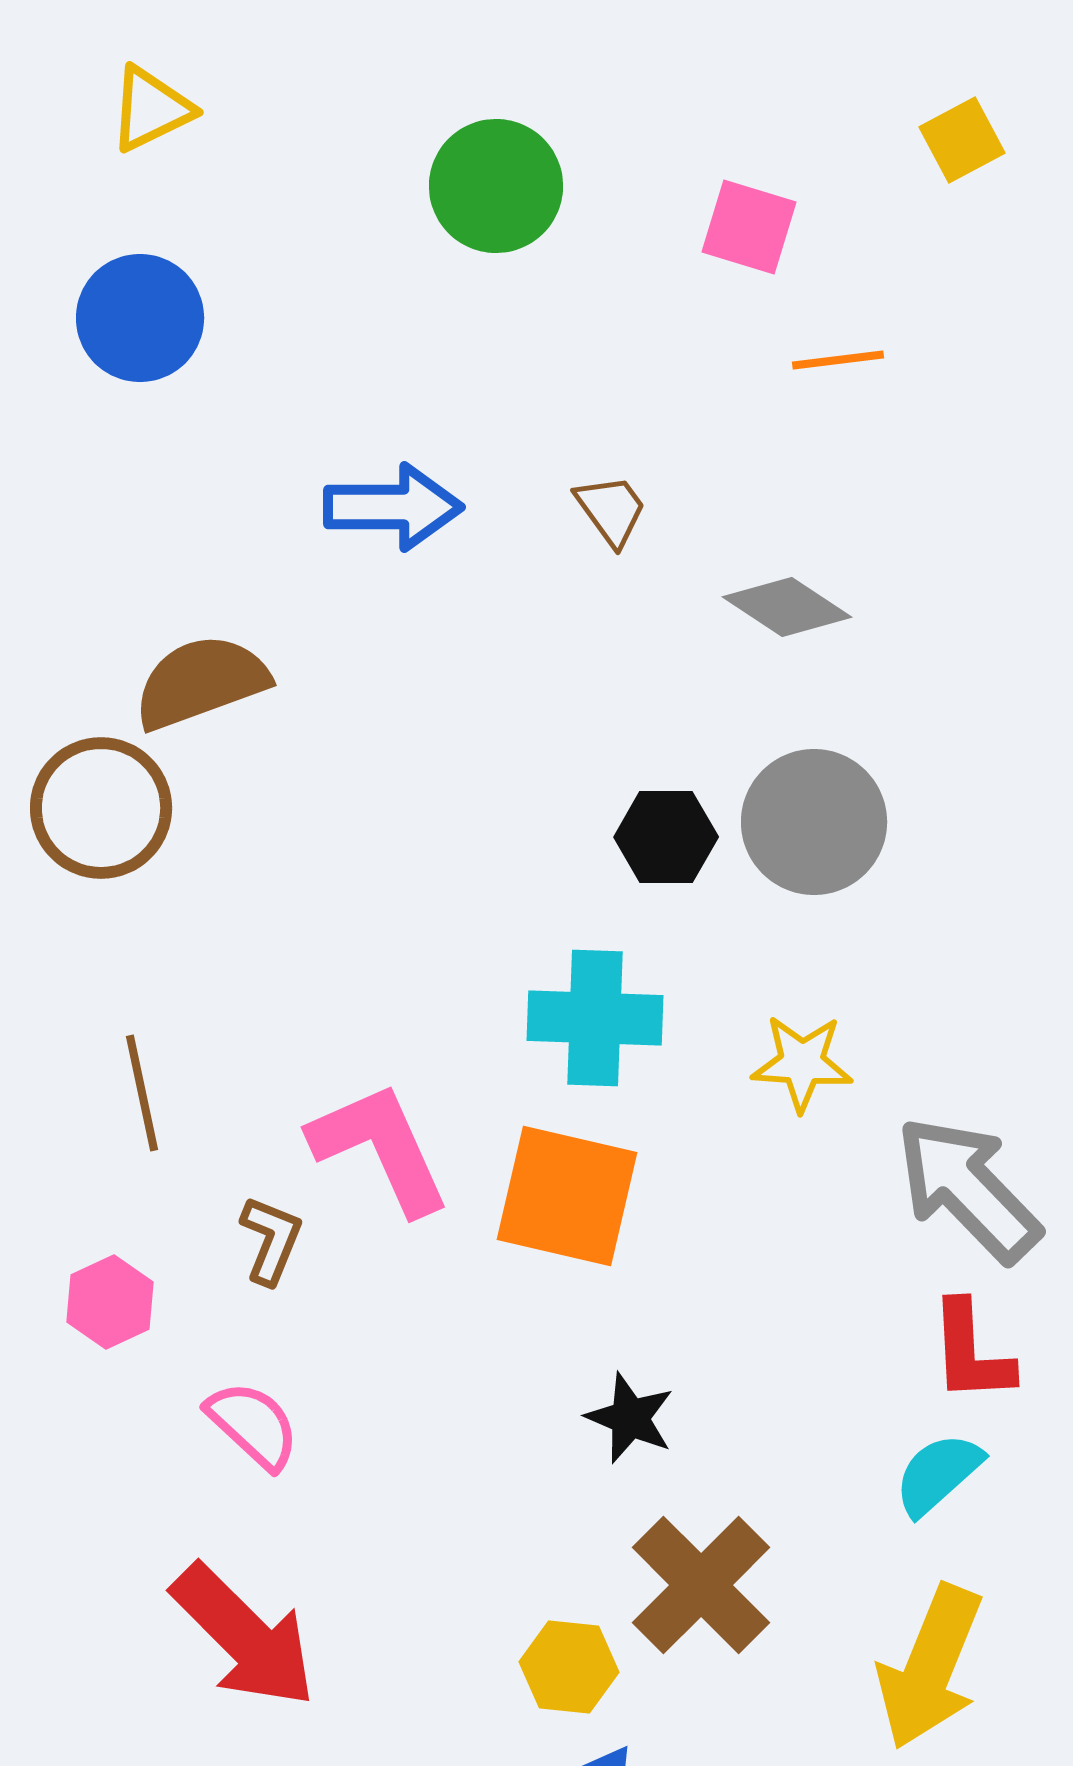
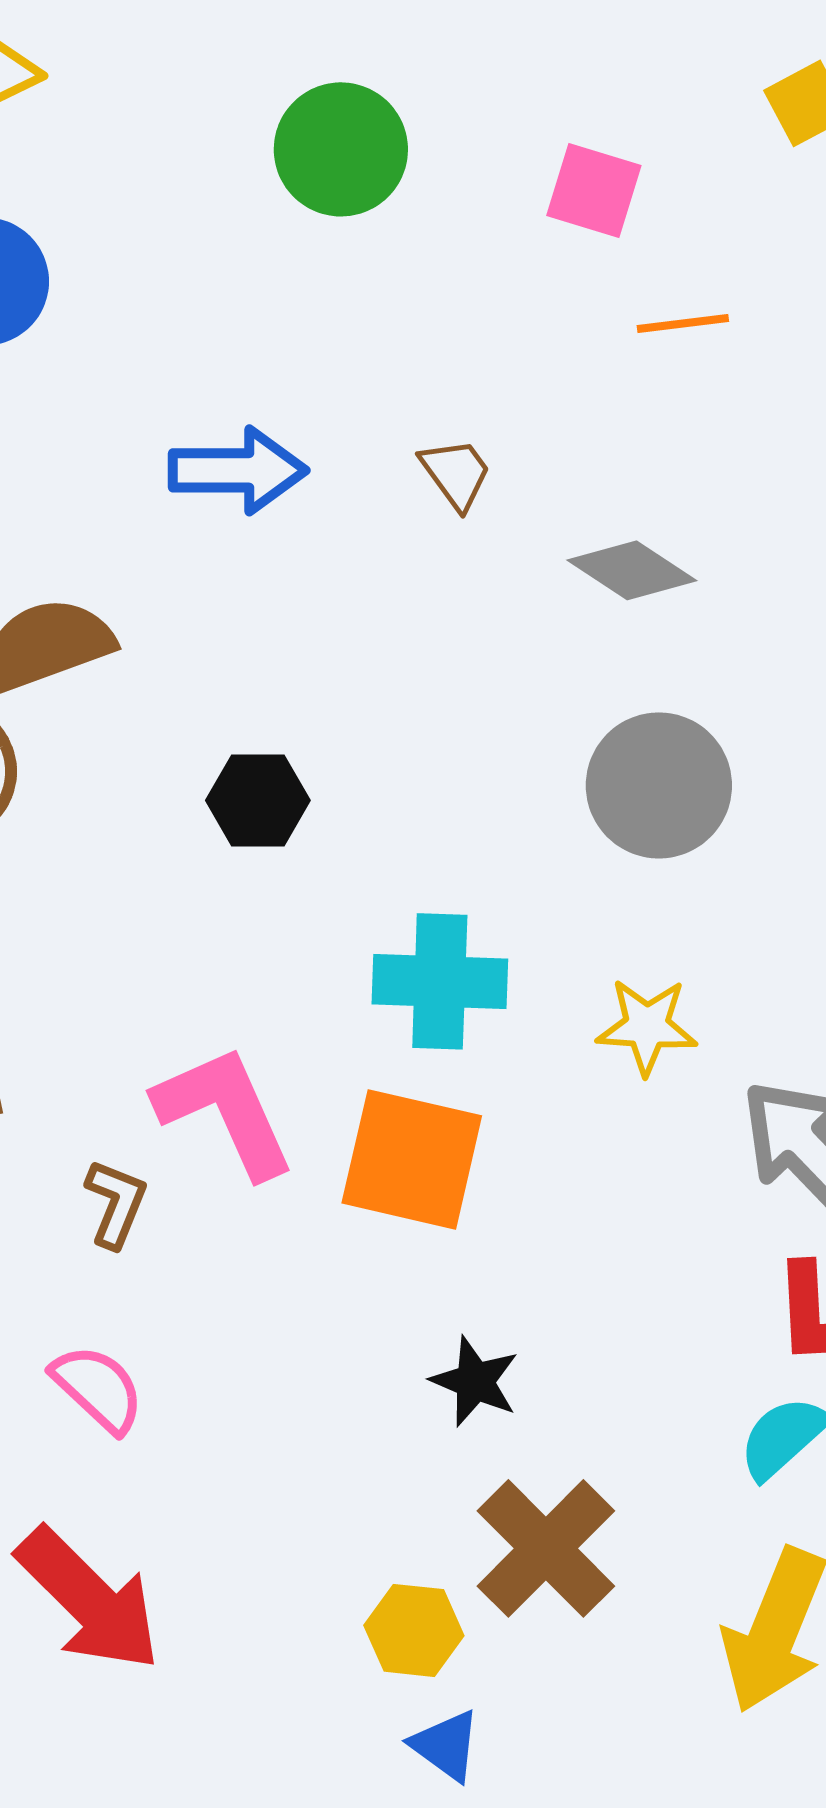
black hexagon: (666, 837) -> (258, 800), moved

